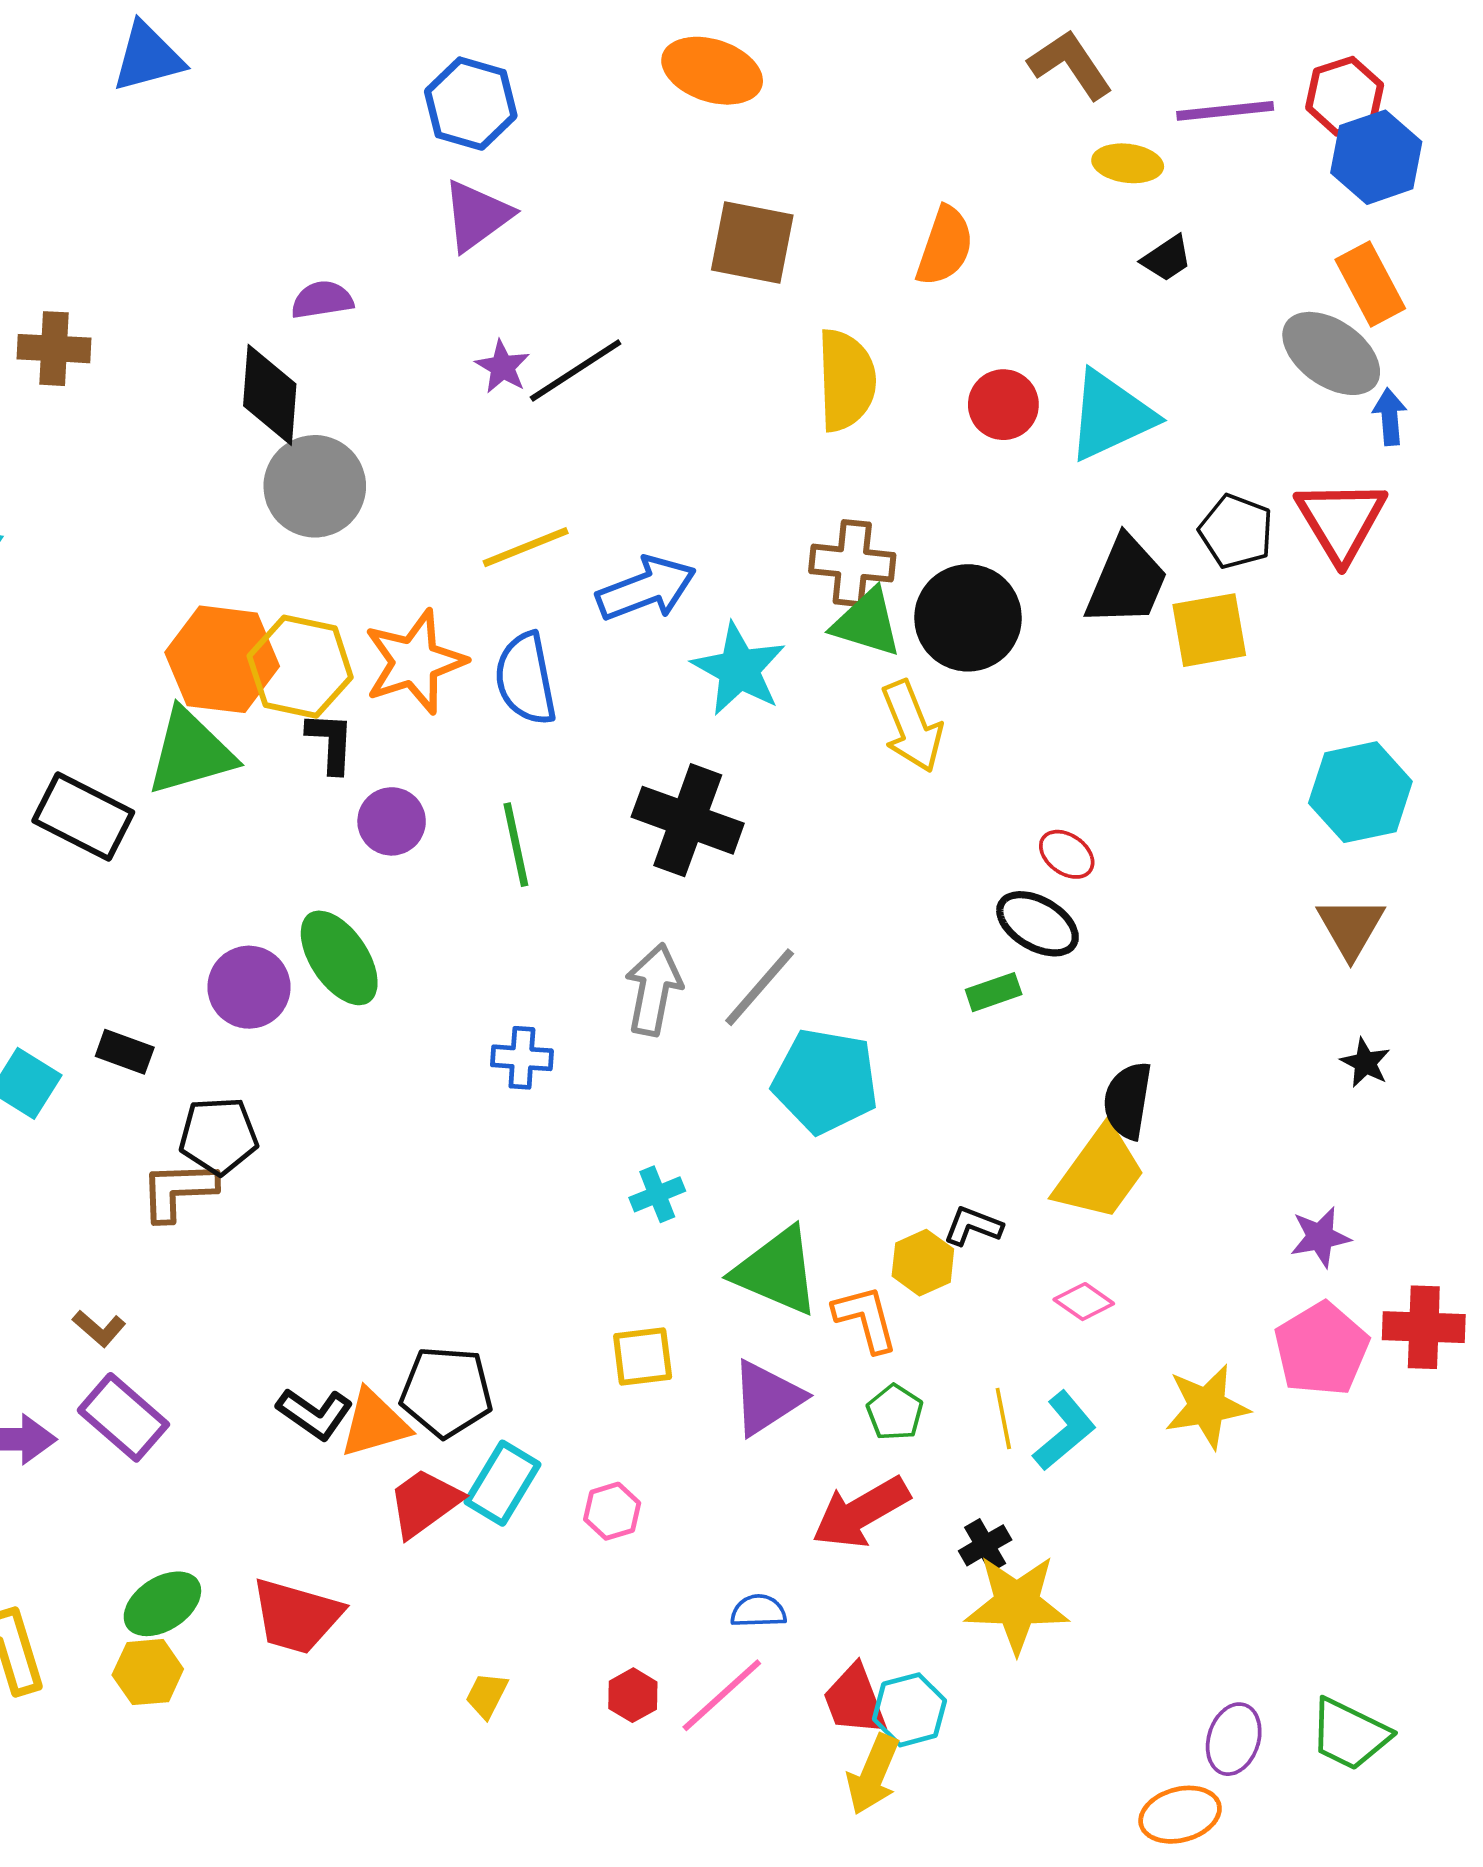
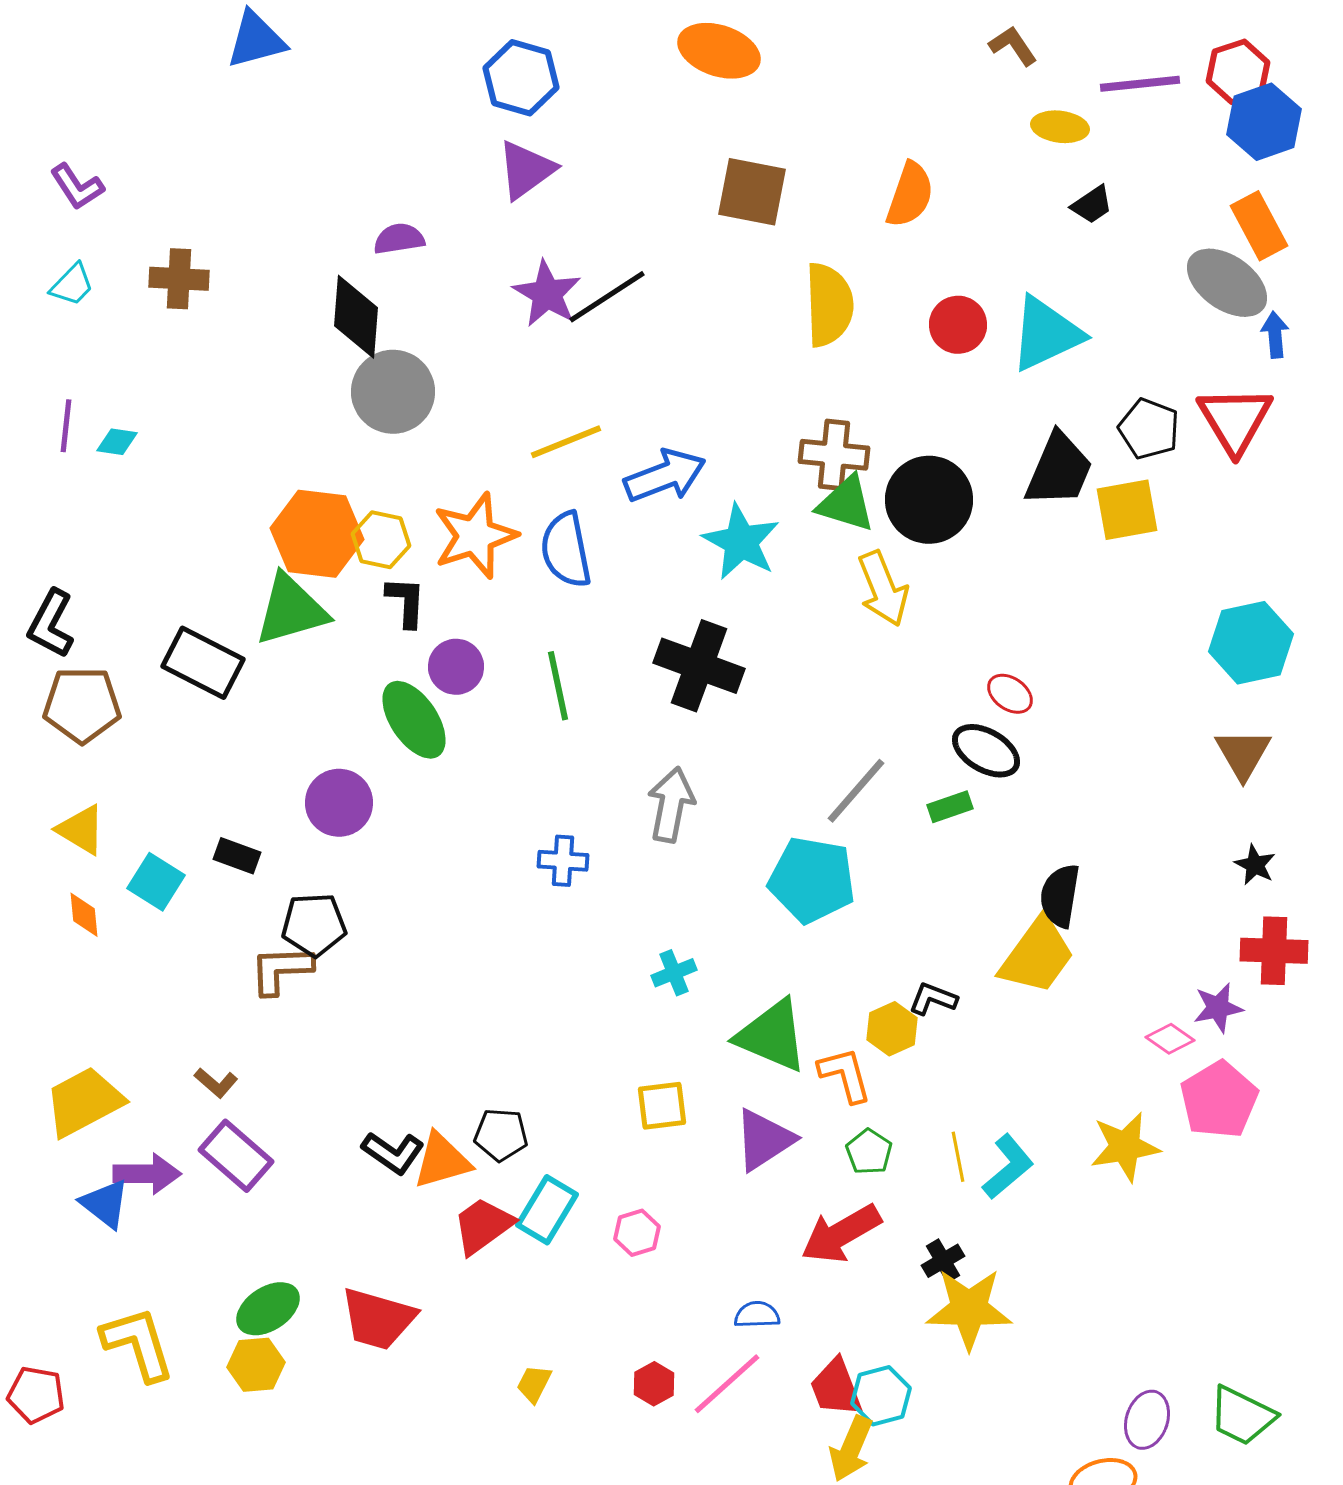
brown L-shape: (1070, 65) -> (1013, 46), size x0.7
purple star: (502, 367) -> (547, 294), size x1.5
yellow hexagon: (300, 667) -> (381, 540), size x0.7
green ellipse: (339, 958) -> (414, 720), moved
gray line: (760, 987) -> (856, 791), moved
pink diamond: (1084, 1302) -> (1170, 1039), moved
red cross: (1424, 1327) -> (1274, 951), moved
black pentagon: (446, 1392) -> (501, 1135), size x0.7

